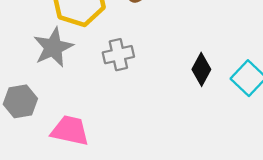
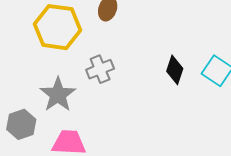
gray star: (53, 47) -> (58, 95), moved

